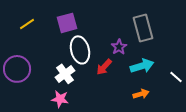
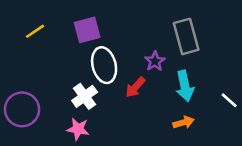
cyan arrow: (142, 66) -> (185, 86), turned 95
purple circle: (17, 69) -> (22, 109), moved

